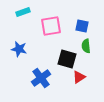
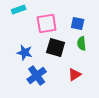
blue star: (19, 49) -> (25, 52), moved
black square: (67, 59) -> (56, 48), moved

